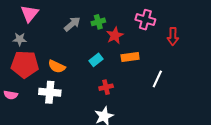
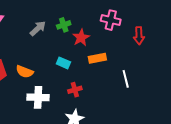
cyan rectangle: (96, 60) -> (63, 63), turned 64
white line: (157, 79) -> (126, 79), turned -36
white cross: (50, 92) -> (38, 97), moved

